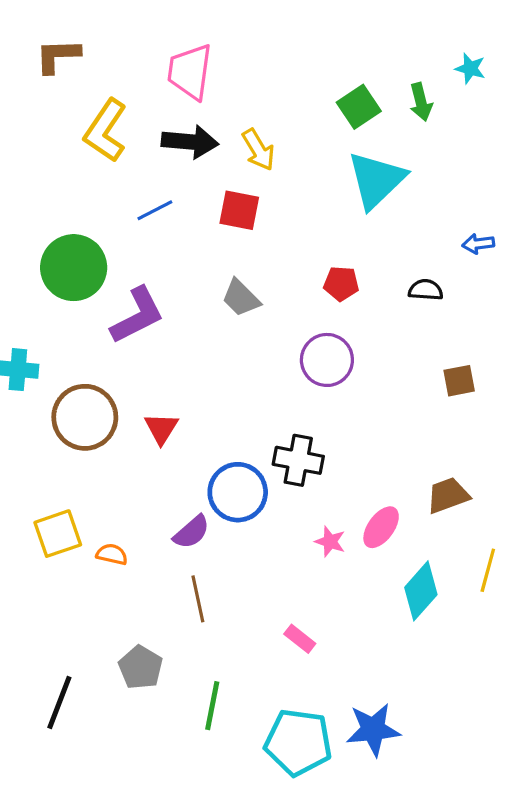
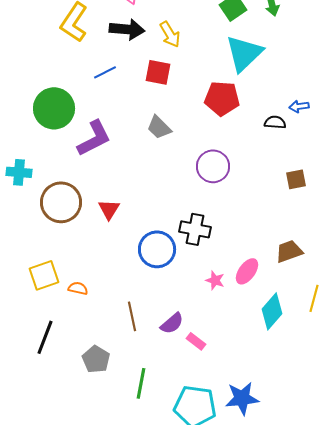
blue arrow: (478, 244) -> (299, 106), moved
red pentagon: (341, 284) -> (222, 98), moved, size x1.6
purple semicircle: (192, 532) -> (172, 323), moved
black line: (59, 702) -> (45, 337), moved

